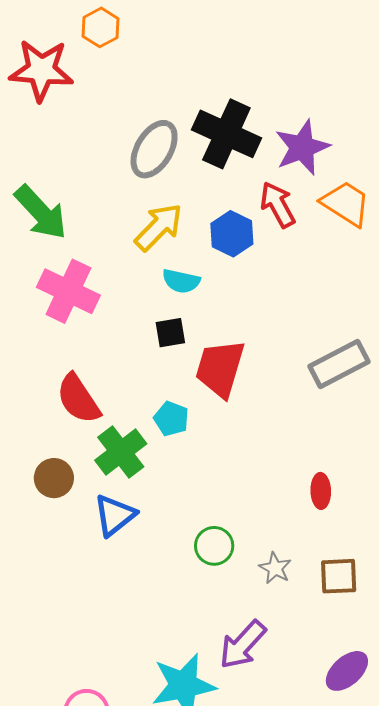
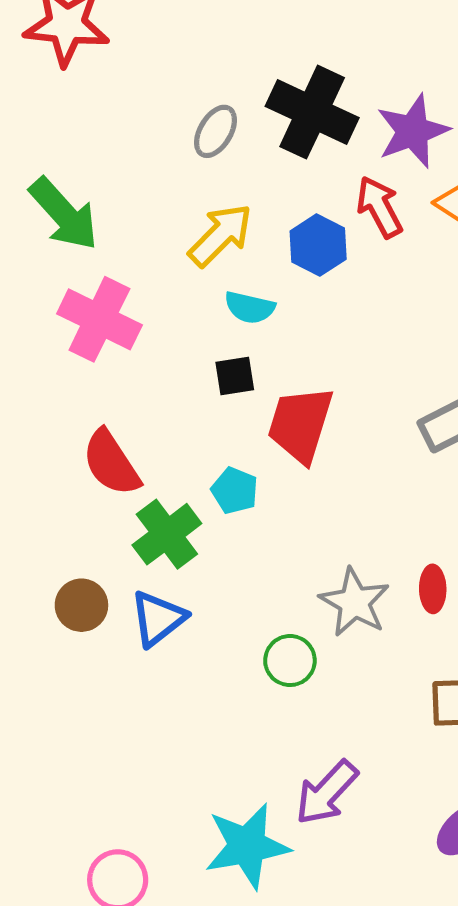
gray ellipse: (154, 149) -> (216, 131), size x0.7
brown circle: (54, 478) -> (81, 605), moved
gray star: (275, 568) -> (355, 602), moved, size x1.6

